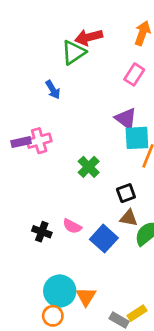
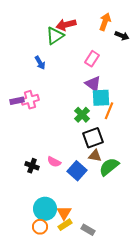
pink rectangle: (134, 74) -> (92, 59), moved
green cross: (89, 167) -> (82, 115), moved
black square: (126, 193) -> (93, 138), size x1.5
yellow rectangle: (137, 313) -> (65, 225), moved

